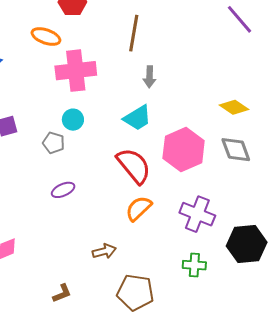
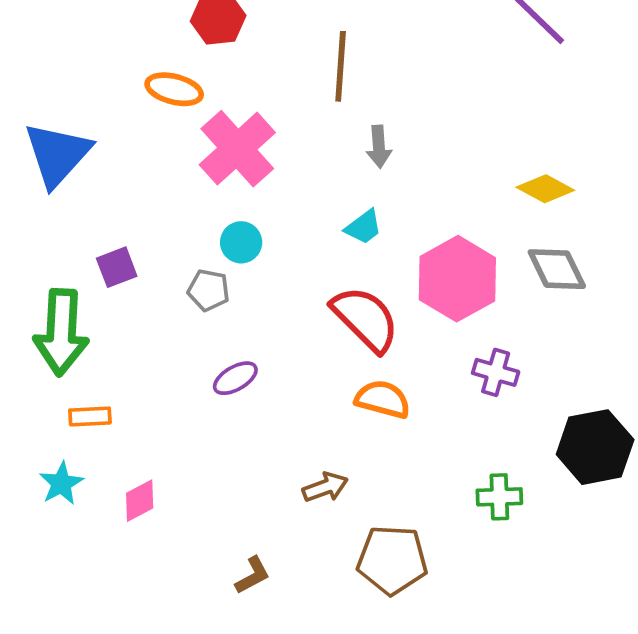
pink cross: (76, 71) -> (237, 149), turned -30
cyan trapezoid: (137, 118) -> (364, 227), size x0.7
orange semicircle: (139, 208) -> (383, 399), turned 64
purple cross: (197, 214) -> (496, 372), moved, size x0.7

